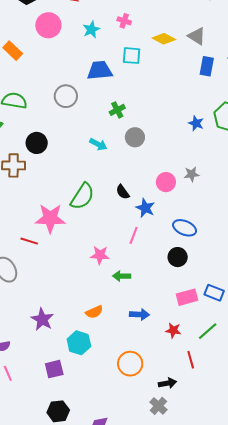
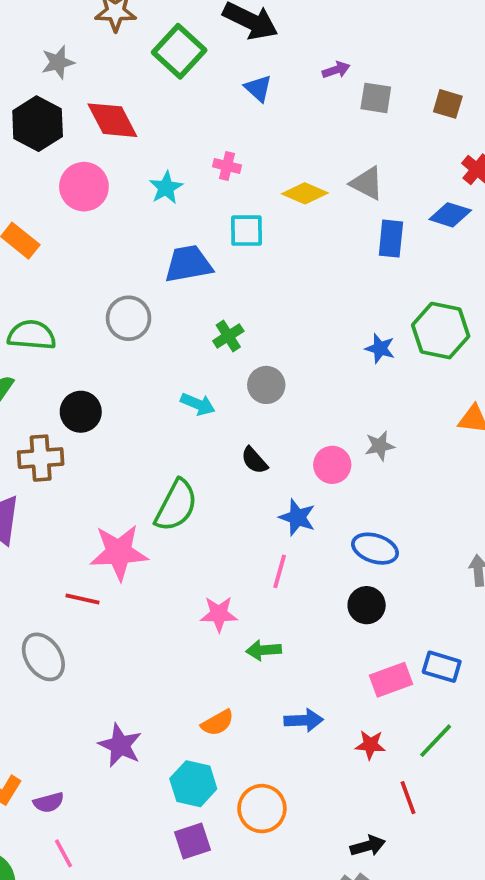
black semicircle: (123, 192) -> (254, 460), moved
orange circle: (130, 364) -> (262, 809), moved
purple square: (54, 369) -> (192, 841), moved

